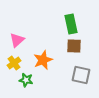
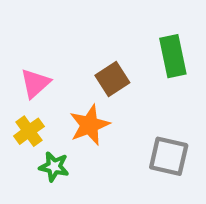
green rectangle: (71, 24) -> (173, 56), moved
brown square: (74, 46) -> (112, 79), moved, turned -35

